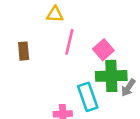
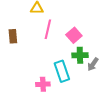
green cross: (111, 76) -> (80, 55), size x0.7

